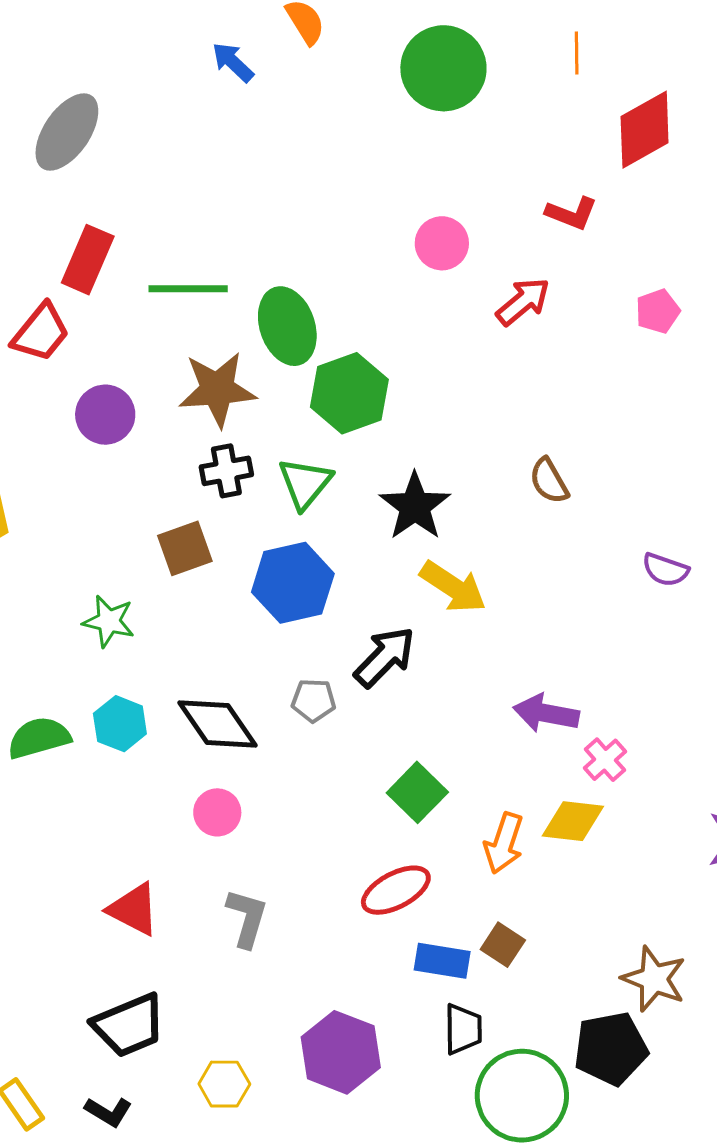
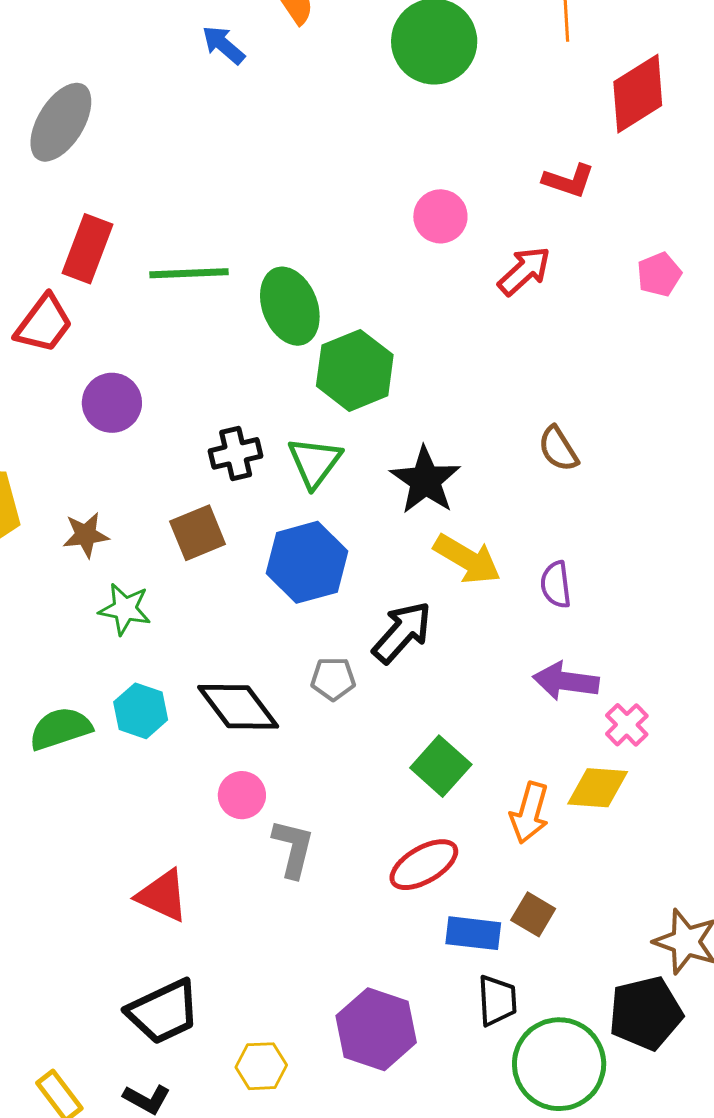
brown star: (217, 389) -> (86, 535), moved, size x0.6
purple semicircle: (665, 570) -> (556, 585), moved, turned 66
gray L-shape: (247, 918) -> (293, 848), moved

